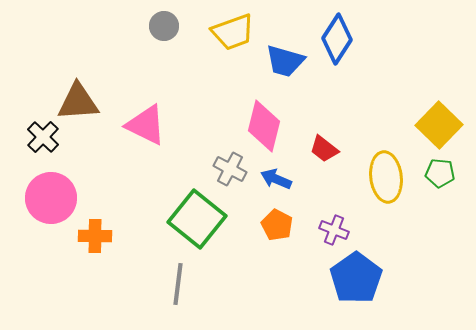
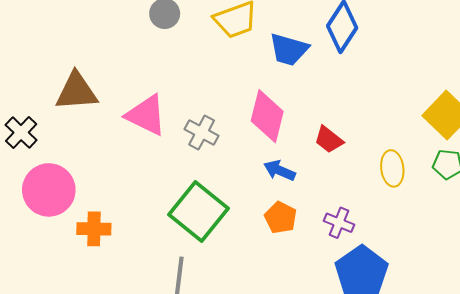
black cross: (43, 137) -> (21, 133), moved
gray cross: (230, 169) -> (202, 133), moved
yellow ellipse: (386, 177) -> (392, 168), size x0.7

